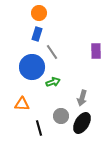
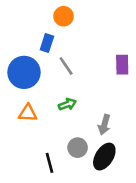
orange circle: (39, 13) -> (64, 16), moved
blue circle: (32, 67) -> (24, 72), moved
orange triangle: (22, 104) -> (28, 113), moved

